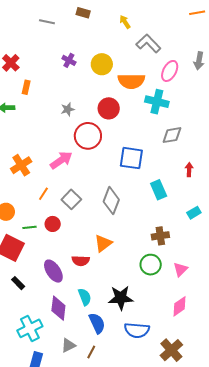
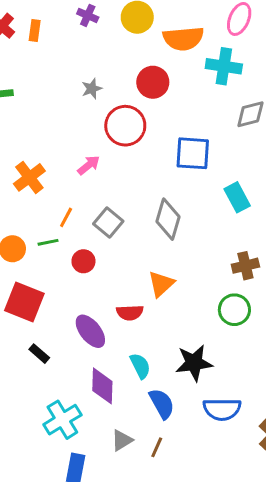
orange rectangle: (26, 87) -> (35, 30), moved
pink arrow: (61, 160) -> (89, 165), size x0.7
green line: (30, 227) -> (48, 242), moved

